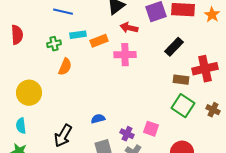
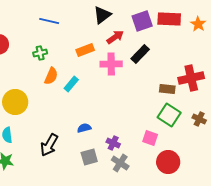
red arrow: (129, 28) -> (115, 37), turned 132
cyan rectangle: (78, 35) -> (71, 84), moved, turned -42
black rectangle: (174, 47) -> (140, 54), moved
pink square: (151, 129) -> (150, 138), moved

